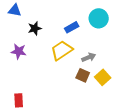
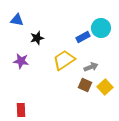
blue rectangle: (72, 27) -> (83, 37), moved

